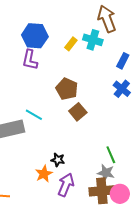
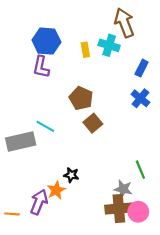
yellow rectangle: (71, 44) -> (85, 50), turned -48
green line: (111, 155) -> (140, 170), moved
purple arrow: (66, 185) -> (39, 202), moved

